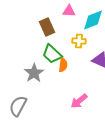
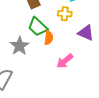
pink arrow: (79, 101) -> (65, 61), moved

